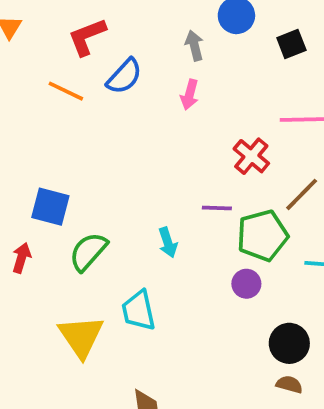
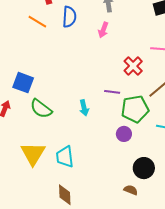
blue semicircle: (124, 76) -> (69, 17), turned -45
green semicircle: (88, 252) -> (41, 109), turned -100
cyan trapezoid: (139, 311) -> (65, 157), moved
brown semicircle: (289, 384) -> (131, 190), moved

